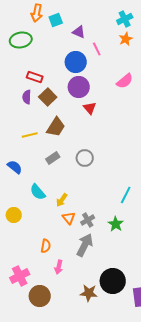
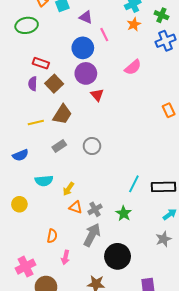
blue semicircle: (15, 167) -> (20, 155), turned 119
cyan semicircle: (38, 192) -> (44, 181), turned -54
orange triangle: (69, 218) -> (76, 207), turned -32
black circle: (113, 281) -> (118, 256), moved

